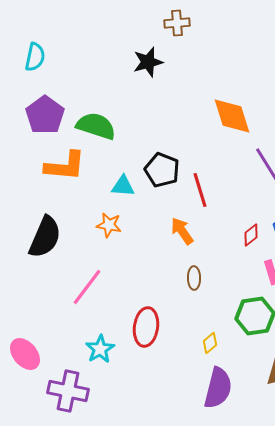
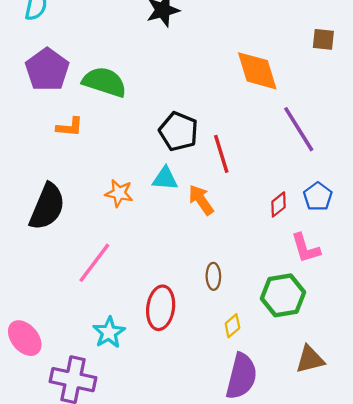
orange L-shape: (65, 166) -> (70, 127), size x0.6
cyan triangle: (123, 186) -> (165, 179), moved
brown ellipse: (194, 278) -> (213, 276), moved

